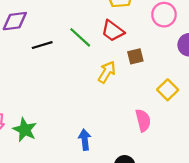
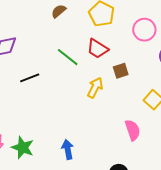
black line: (42, 45) -> (30, 78), moved
blue arrow: (85, 140) -> (68, 149), moved

